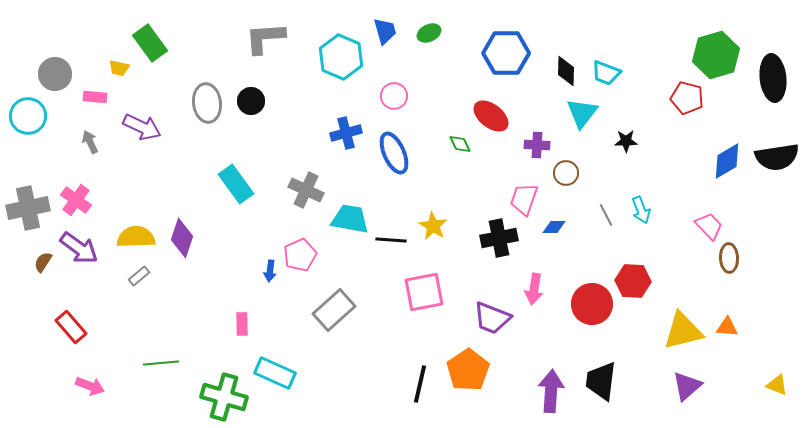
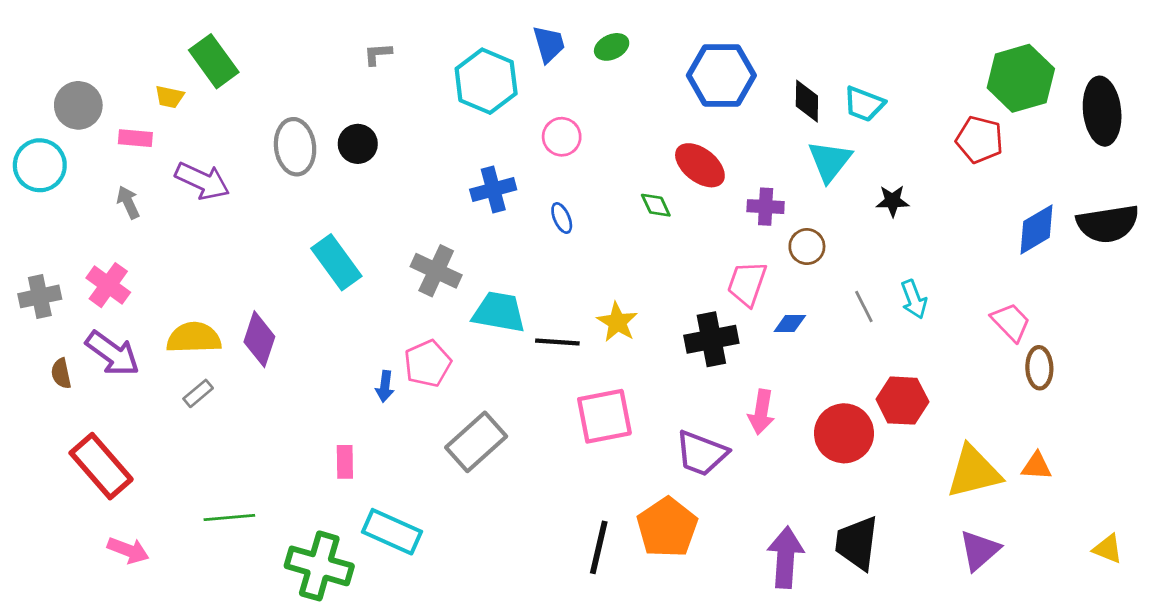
gray L-shape: (265, 38) -> (378, 54), size x0.5
blue ellipse: (394, 153) -> (562, 218), size x0.5
gray cross: (28, 208) -> (40, 296), size x0.7
brown semicircle: (43, 262) -> (61, 373), turned -45
red rectangle: (71, 327) -> (101, 466), size x1.4

